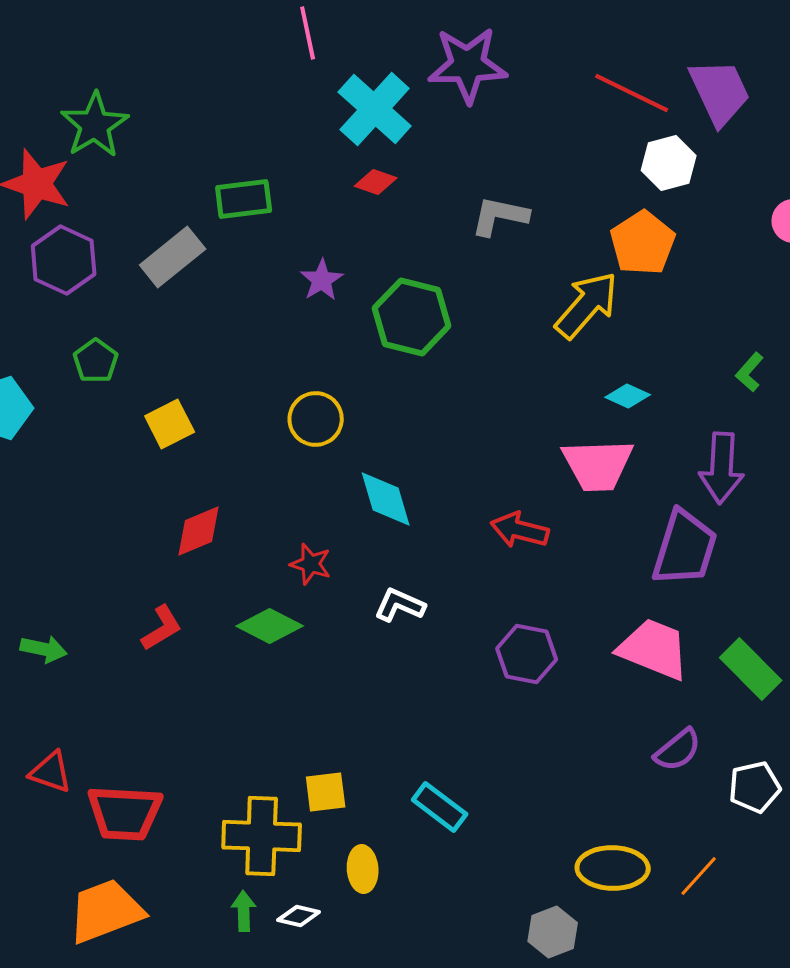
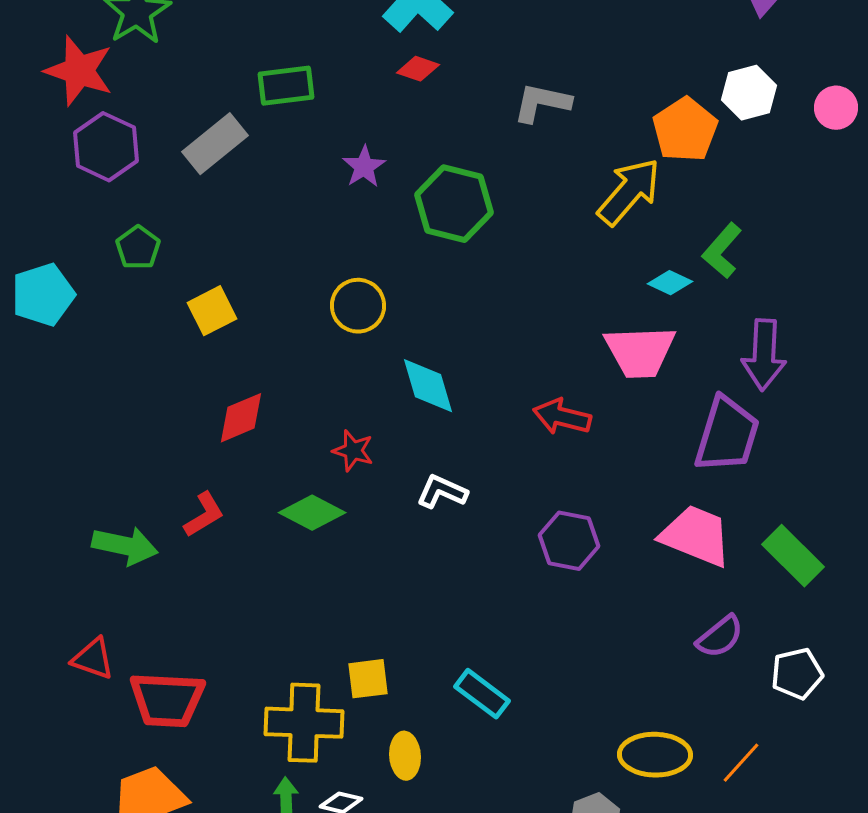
white hexagon: (669, 163) -> (749, 93), moved
green L-shape: (750, 372) -> (722, 251), moved, size x1.4
green arrow: (44, 649) -> (125, 546), moved, size x1.4

